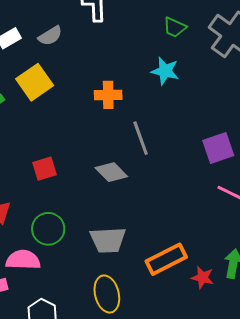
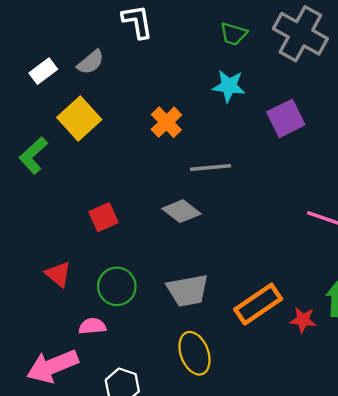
orange cross: (108, 95) -> (166, 122), turned -36
gray line: (141, 138) -> (210, 167), turned -68
purple square: (218, 148) -> (286, 118), moved
pink semicircle: (23, 260) -> (92, 326), size x0.7

